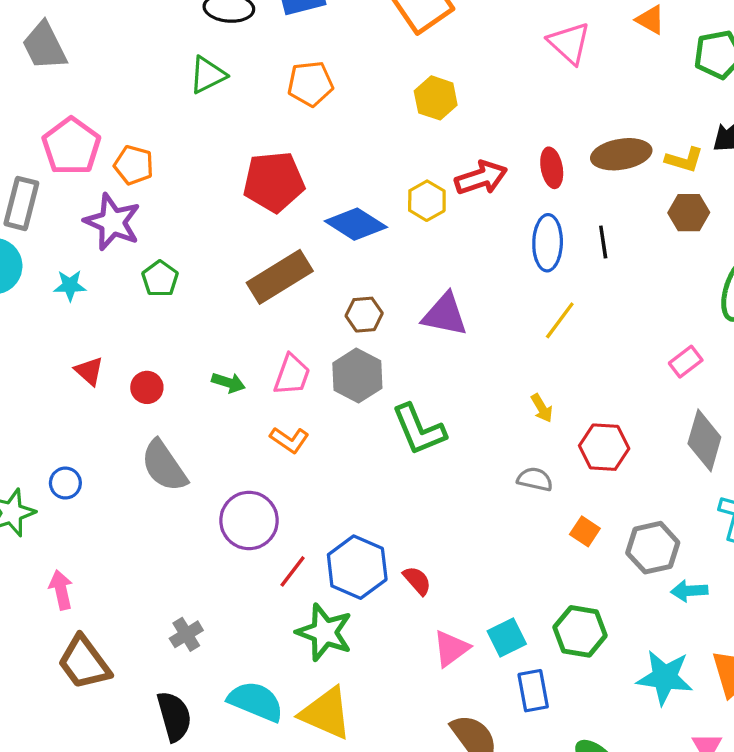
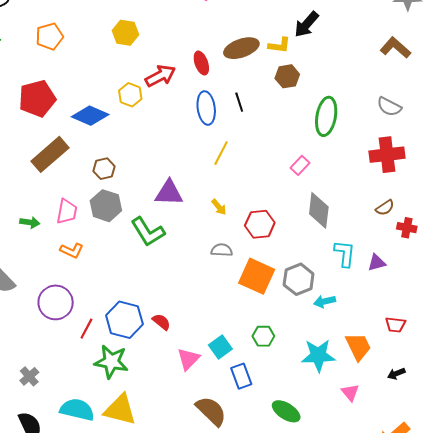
purple triangle: (445, 315) -> (169, 193), moved
orange square: (585, 531) -> (257, 276), size x2.0
green hexagon: (580, 631) -> (263, 336), size x0.7

